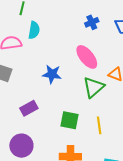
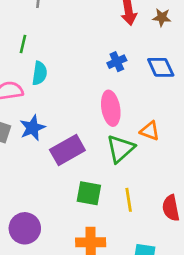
pink ellipse: (87, 57) -> (111, 108), turned 30
blue star: (52, 74) -> (32, 128), moved, turned -30
purple rectangle: (29, 108) -> (67, 150), moved, size x1.4

